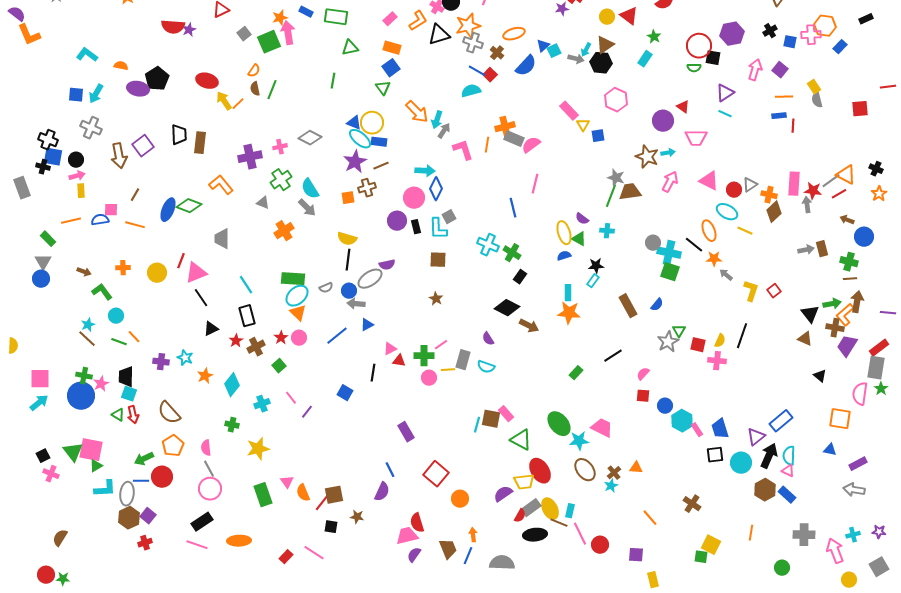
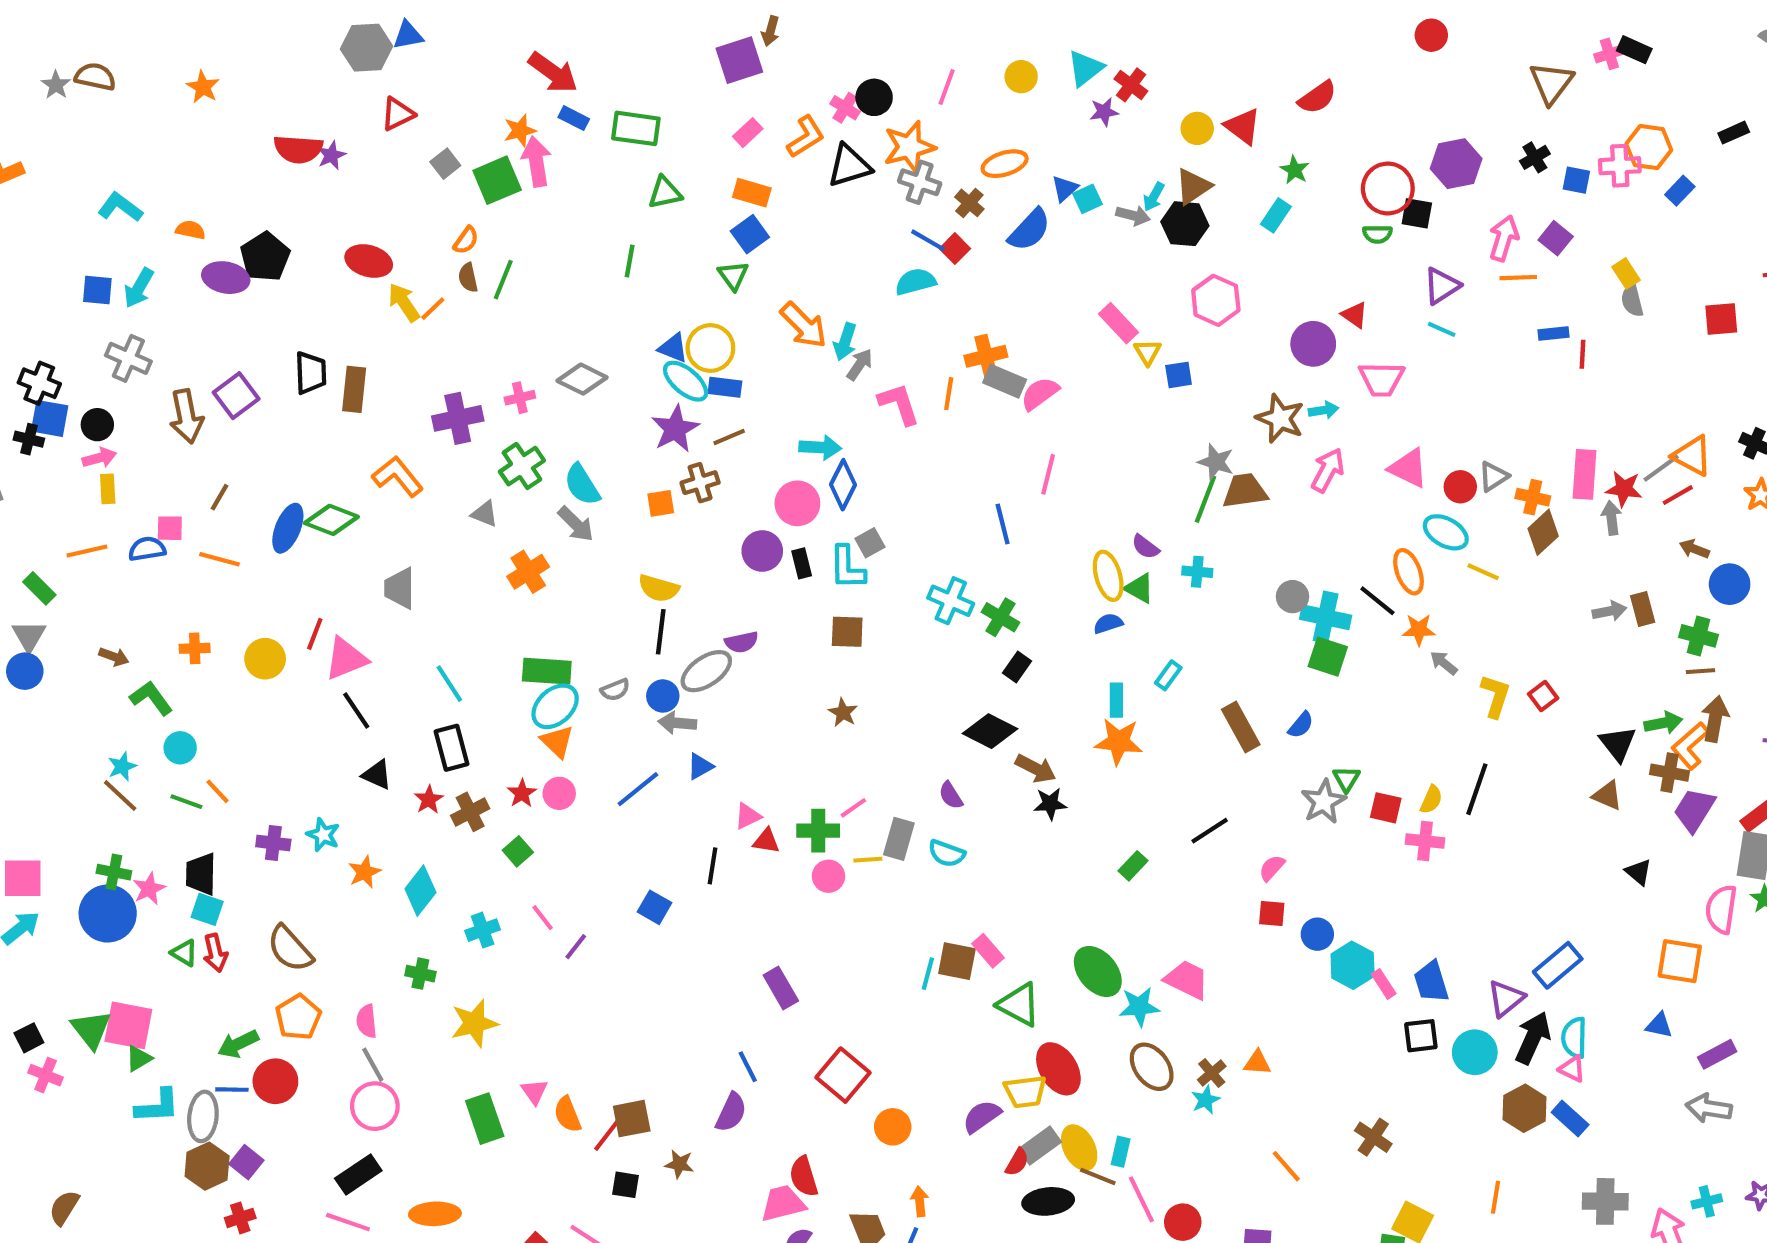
orange line: (784, 97) -> (1518, 278), moved
black star: (596, 266) -> (1050, 804), moved
black triangle: (211, 329) -> (377, 775), turned 49

